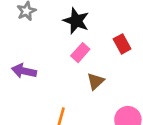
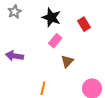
red rectangle: (122, 44) -> (84, 24), moved

